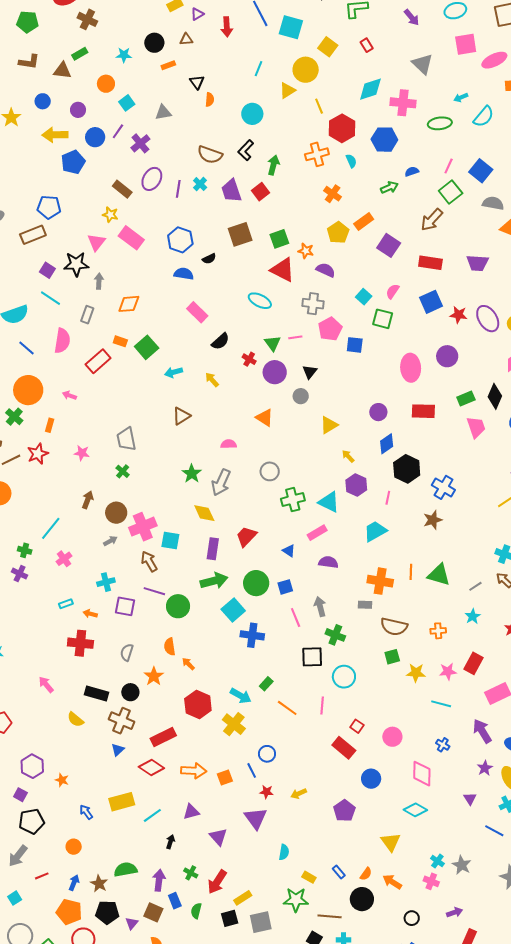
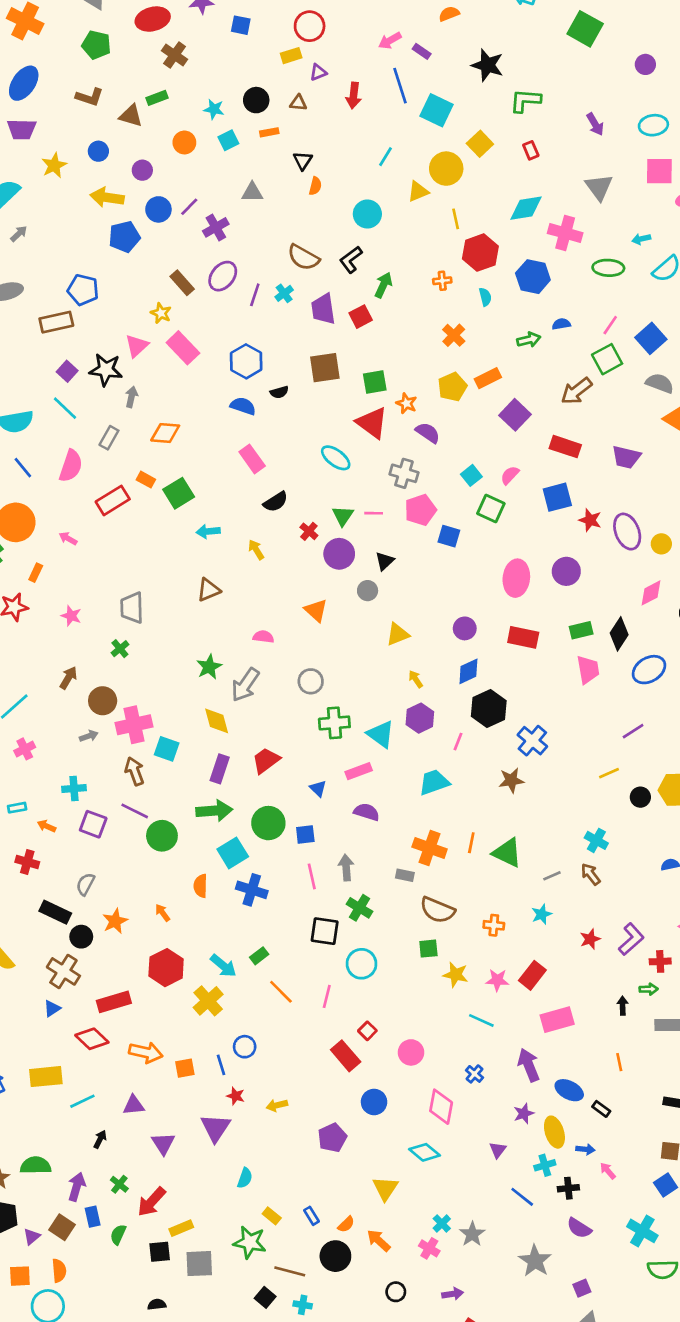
cyan square: (127, 103) -> (228, 140), moved
orange cross: (317, 154) -> (442, 281), size x0.6
red cross: (80, 643) -> (27, 862), size x0.7
orange semicircle: (170, 647) -> (201, 886), moved
black rectangle: (96, 694) -> (55, 912), moved

